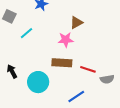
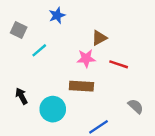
red line: (88, 69) -> (119, 64), moved
gray semicircle: (107, 79) -> (136, 106), turned -128

